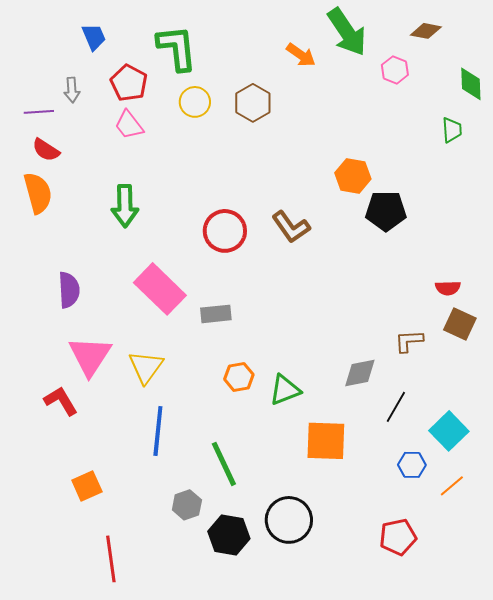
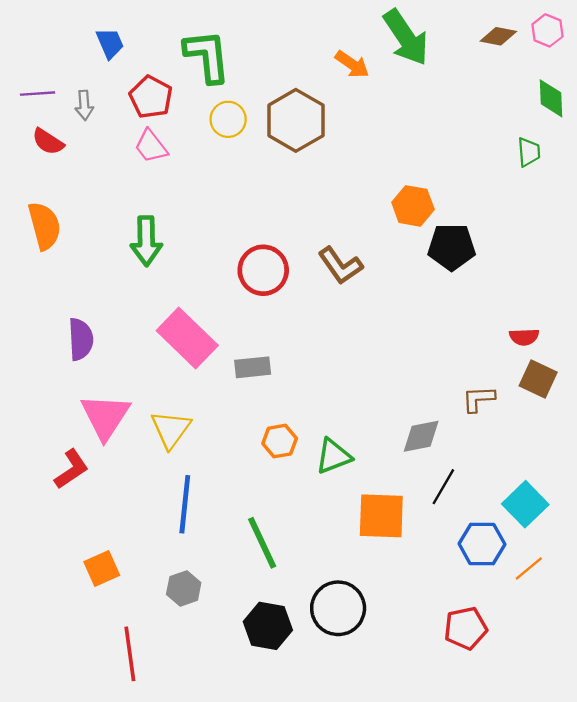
pink hexagon: (395, 70) -> (547, 30), moved
brown hexagon: (253, 103) -> (296, 120), size x1.4
purple line: (39, 112) -> (37, 94), moved
red semicircle: (46, 150) -> (48, 142), moved
red L-shape: (61, 401) -> (71, 469), turned 87
black line: (396, 407) -> (443, 487), moved
blue hexagon: (412, 465) -> (482, 544), size x1.4
gray hexagon: (187, 505) -> (184, 588), moved

